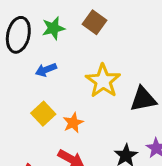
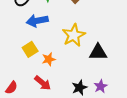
blue arrow: (46, 70) -> (37, 21), size x1.5

